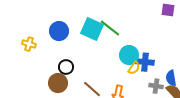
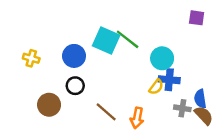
blue circle: (59, 31) -> (74, 56), moved
cyan circle: (129, 55) -> (162, 58), moved
brown circle: (58, 83) -> (49, 105), moved

